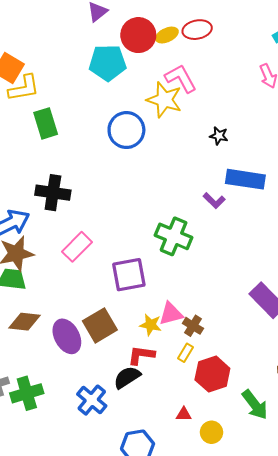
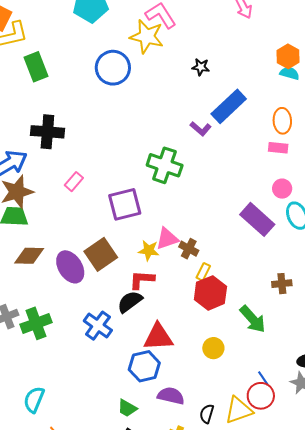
blue rectangle: (245, 179) -> (229, 106), turned -48
pink rectangle: (77, 247) -> (74, 182), size x0.7
yellow rectangle: (185, 353) -> (203, 272), moved
red triangle: (184, 414) -> (158, 337), moved, size x2.0

